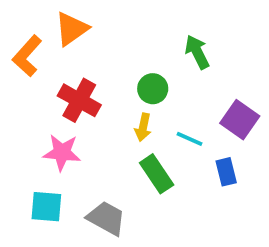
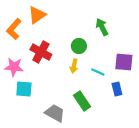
purple square: (240, 120) -> (124, 62), turned -30
pink star: (62, 152) -> (14, 67), moved
green rectangle: (157, 174) -> (82, 101), moved
cyan square: (46, 207) -> (24, 89), moved

